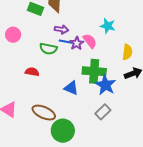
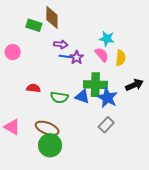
pink semicircle: (90, 41) -> (102, 55), moved
green semicircle: (48, 49) -> (59, 97), moved
yellow semicircle: (127, 52) -> (121, 58), moved
blue triangle: (71, 88) -> (82, 97), moved
green circle: (63, 131) -> (50, 145), moved

